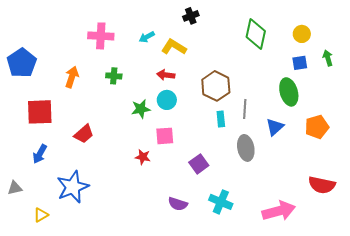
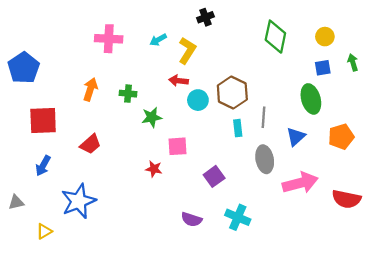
yellow L-shape: (174, 47) -> (187, 51), turned 90
green cross: (114, 76) -> (128, 94), moved
orange arrow: (72, 77) -> (90, 89), moved
cyan circle: (167, 100) -> (198, 100), moved
pink arrow: (279, 211) -> (300, 183), moved

